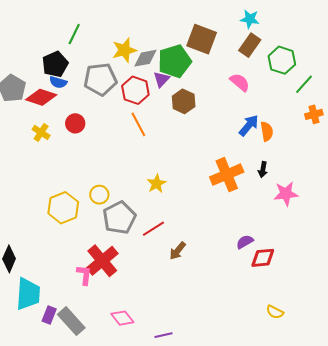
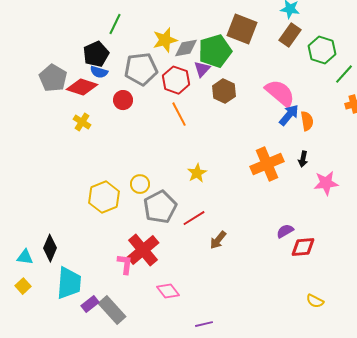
pink semicircle: (240, 82) -> (280, 93), moved, size x1.5
red circle: (75, 123) -> (123, 100), moved
purple rectangle: (49, 315) -> (90, 304), turned 30
pink diamond: (122, 318) -> (168, 291), moved

